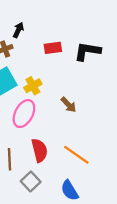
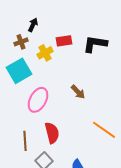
yellow cross: (33, 86) -> (45, 53), moved
orange line: (76, 155) -> (104, 130), moved

